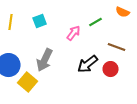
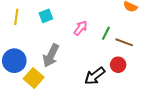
green line: (96, 22) -> (106, 33), moved, turned -32
black arrow: (88, 64) -> (95, 76), moved

